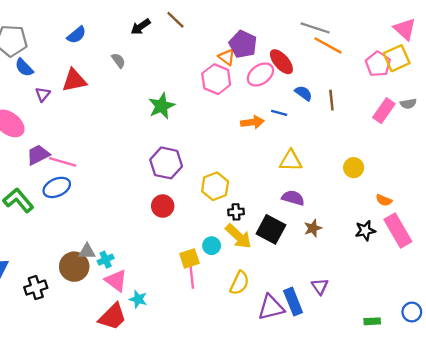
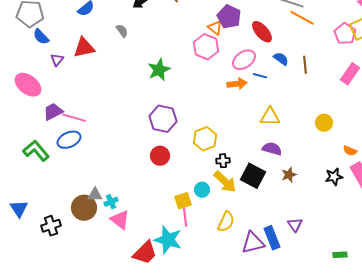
pink ellipse: (260, 75) -> (244, 60), moved
cyan star: (138, 299) -> (168, 240), moved, size x1.8
red trapezoid: (113, 317) -> (145, 253), moved

